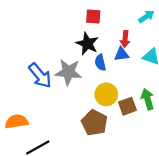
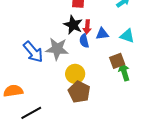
red arrow: (125, 39) -> (87, 27), moved
yellow circle: (106, 94) -> (75, 74), moved
brown square: (127, 106) -> (117, 61), moved

